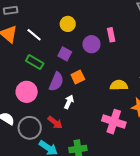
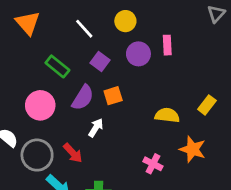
yellow circle: (68, 24) -> (125, 21), moved
white line: (34, 35) -> (84, 29), moved
pink cross: (114, 122) -> (153, 164), size x0.6

